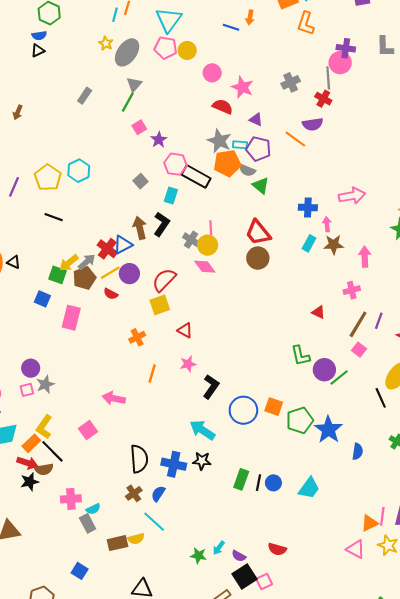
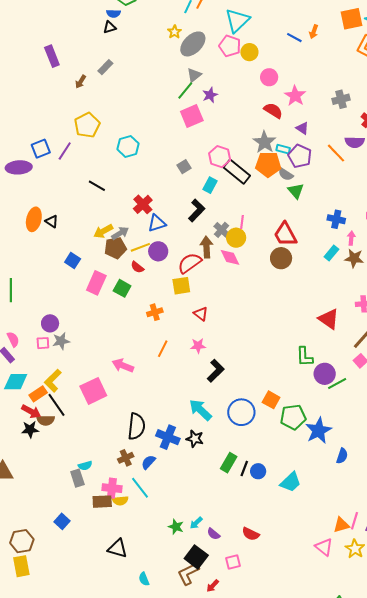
gray rectangle: (85, 96) -> (105, 67), moved
pink square: (139, 127) -> (192, 116), size x1.6
purple star: (159, 140) -> (210, 95), moved
yellow pentagon: (48, 177) -> (87, 125), moved
brown arrow: (140, 228) -> (207, 247), moved
red cross: (107, 249) -> (143, 204), moved
green square: (58, 275) -> (122, 288), moved
red triangle: (318, 312) -> (329, 319), size x1.6
blue circle: (243, 410) -> (241, 412), moved
pink square: (88, 430) -> (93, 391), size x1.5
pink cross: (71, 499) -> (112, 488), moved
black square: (244, 576) -> (196, 557), moved, turned -30

